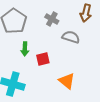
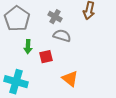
gray semicircle: (71, 37) -> (62, 36), moved

